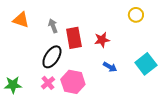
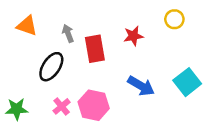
red star: (102, 40) -> (133, 36), moved
black ellipse: (52, 57) -> (51, 67), moved
blue arrow: (110, 67) -> (141, 86), size x1.5

